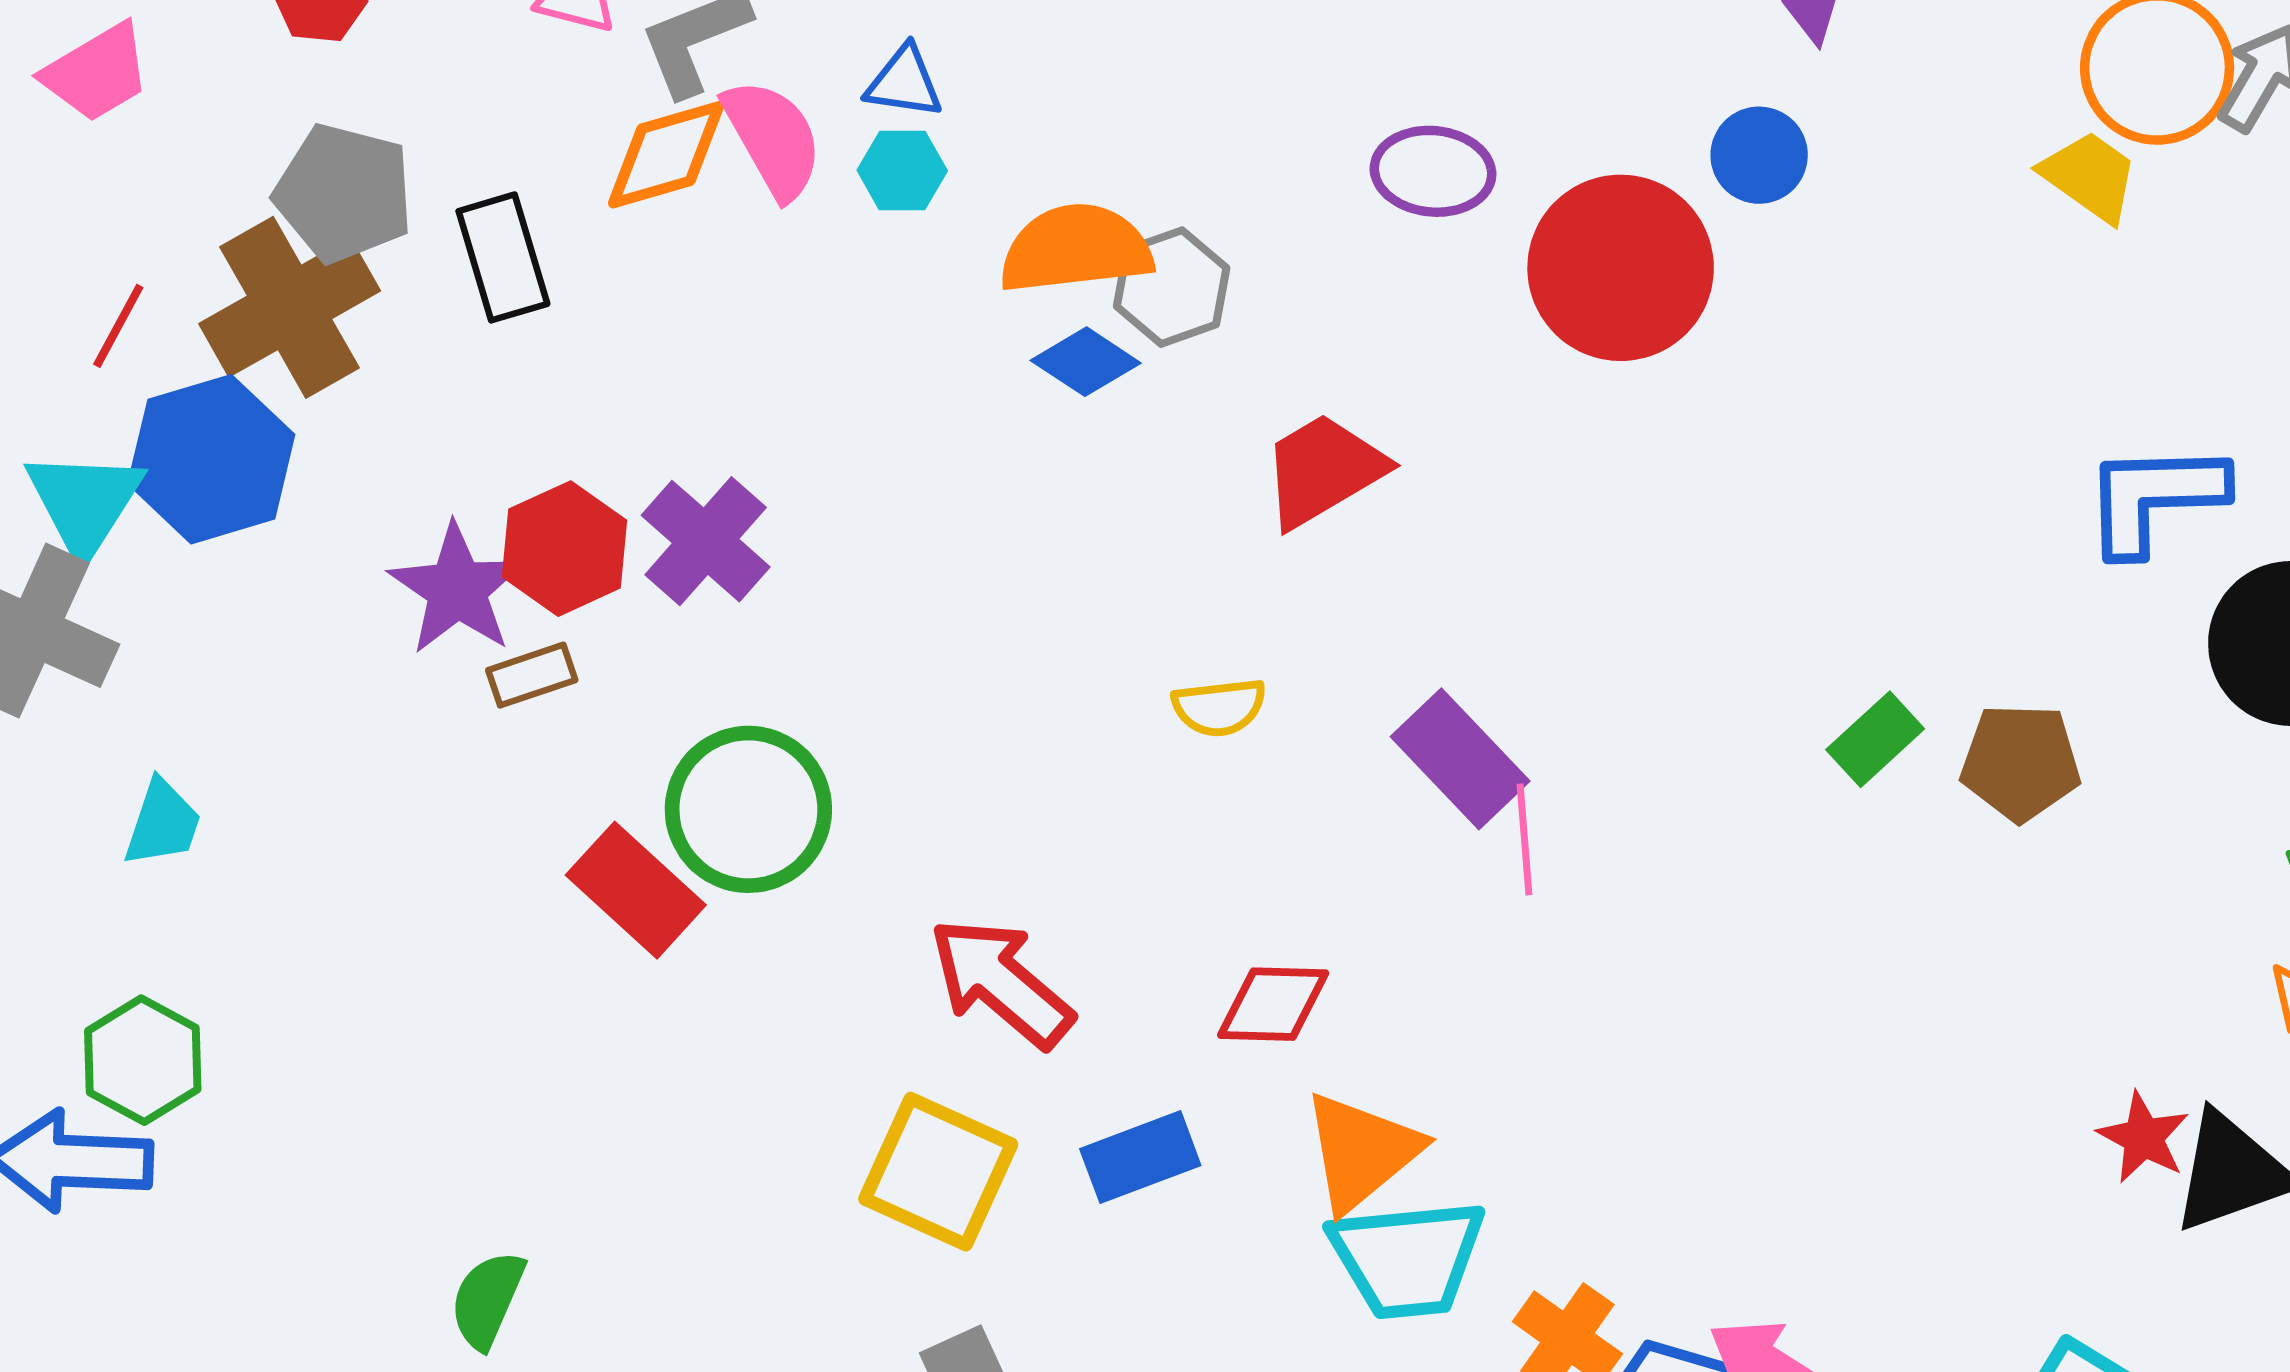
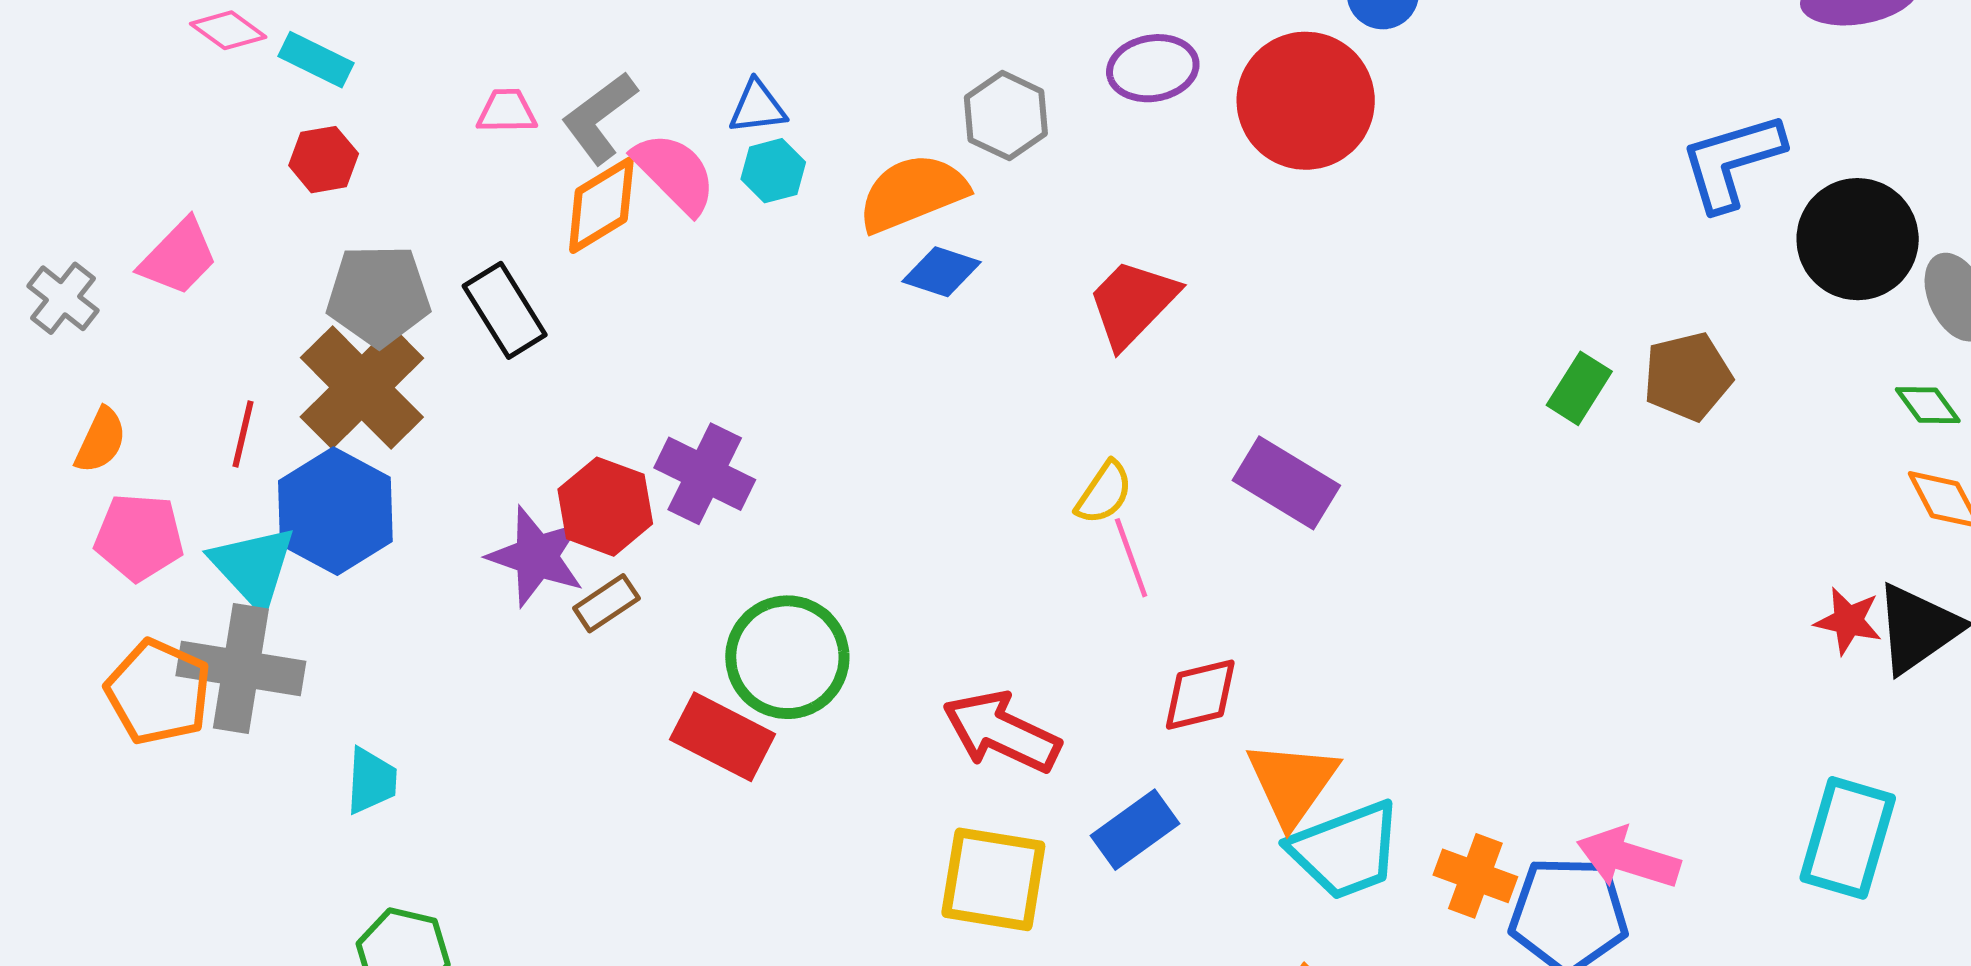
gray hexagon: (1172, 287) -> (1006, 116), moved
yellow semicircle: (1219, 707) -> (1104, 493), turned -34
pink line: (1525, 839) -> (1131, 558), moved

